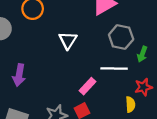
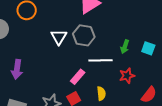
gray hexagon: (121, 37) -> (84, 35), moved
yellow semicircle: (130, 104) -> (101, 94), moved

